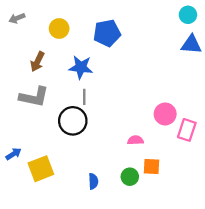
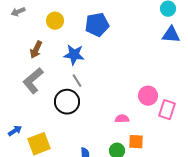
gray L-shape: (34, 97) -> (33, 81), turned 128
gray line: (84, 97) -> (77, 81), turned -32

